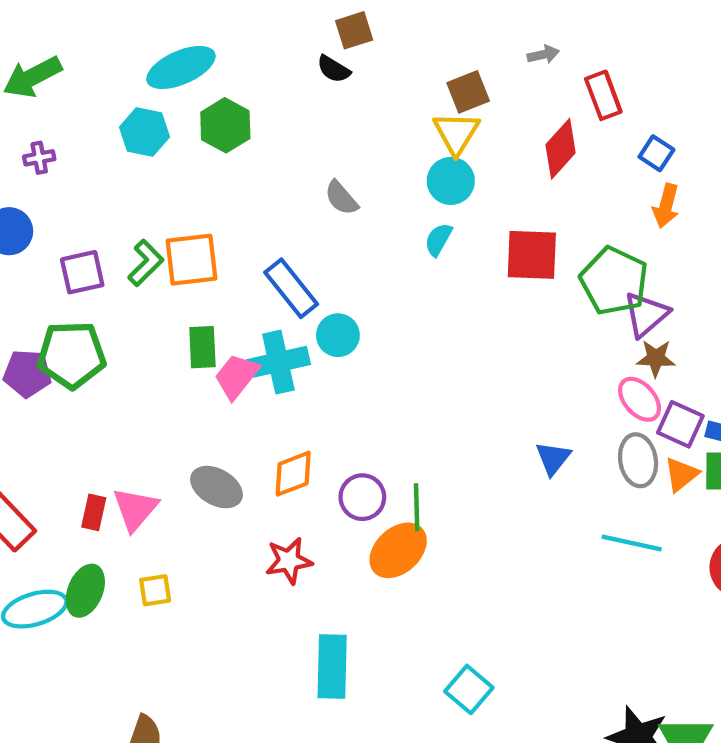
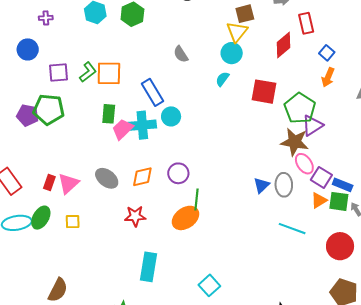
brown star: (656, 358) -> (295, 142), moved, size x1.6
gray ellipse: (638, 460) -> (284, 185), moved
purple circle: (362, 497) -> (178, 173), moved

